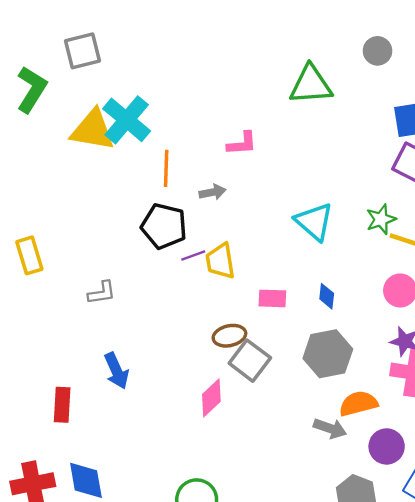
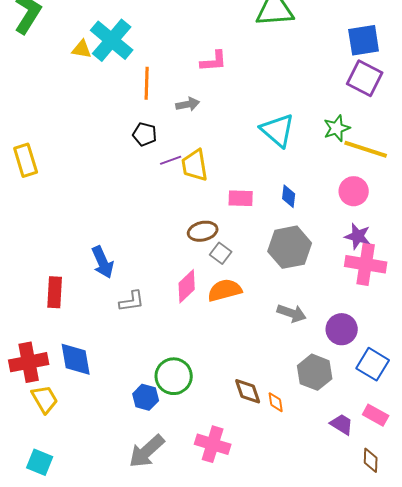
yellow triangle: (93, 130) -> (82, 49), size x0.5
black pentagon: (164, 226) -> (145, 134), size x0.6
gray L-shape: (102, 293) -> (132, 301), moved
gray square: (250, 361) -> (221, 253), size x0.6
orange semicircle: (358, 404) -> (225, 290), moved

